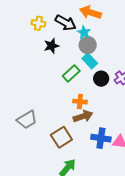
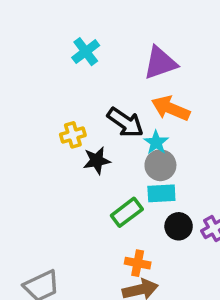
yellow cross: (38, 23) -> (73, 135), moved, turned -32
cyan rectangle: (90, 61) -> (161, 193), turned -56

